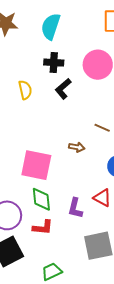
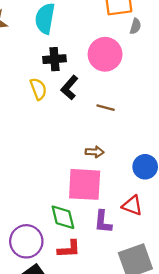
yellow semicircle: (25, 90) -> (38, 89), moved
brown line: (102, 128) -> (106, 108), moved
pink square: (36, 165) -> (85, 184), moved

